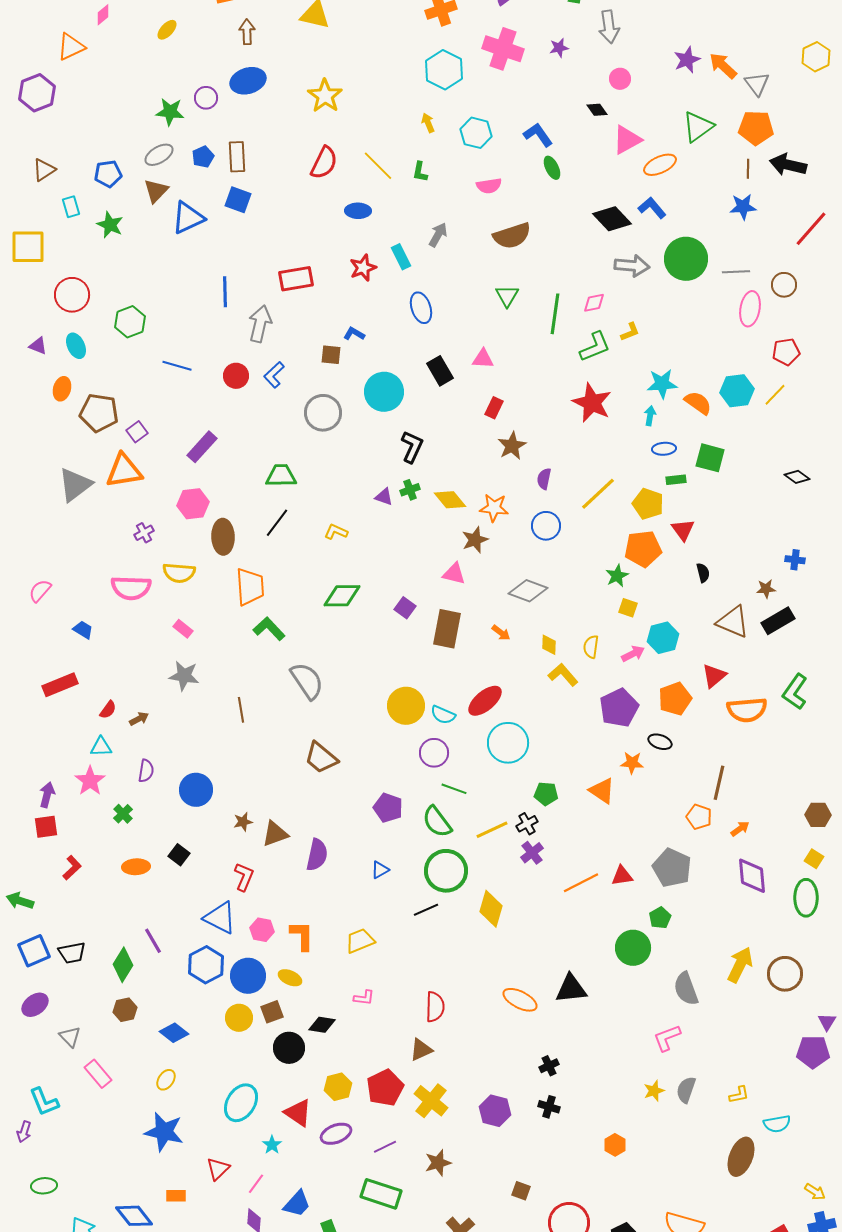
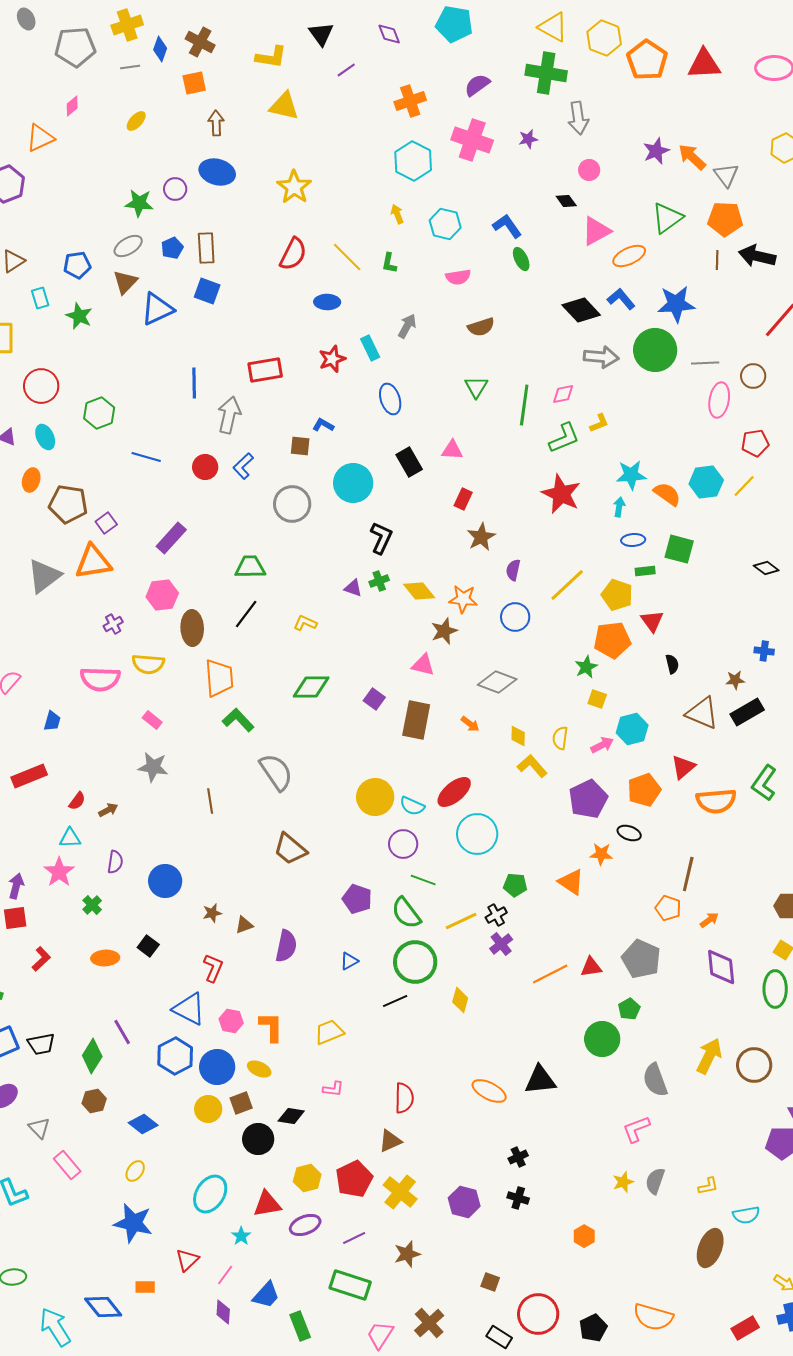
blue ellipse: (248, 81) -> (217, 172), turned 32
blue star: (743, 207) -> (676, 304), moved, size x1.4
brown semicircle: (512, 236) -> (481, 327), size x0.7
blue trapezoid: (83, 630) -> (52, 721), turned 75
brown triangle: (275, 834) -> (244, 925), size x0.7
yellow diamond: (491, 909) -> (460, 1000), size x0.7
red triangle: (298, 1113) -> (267, 1204), turned -44

